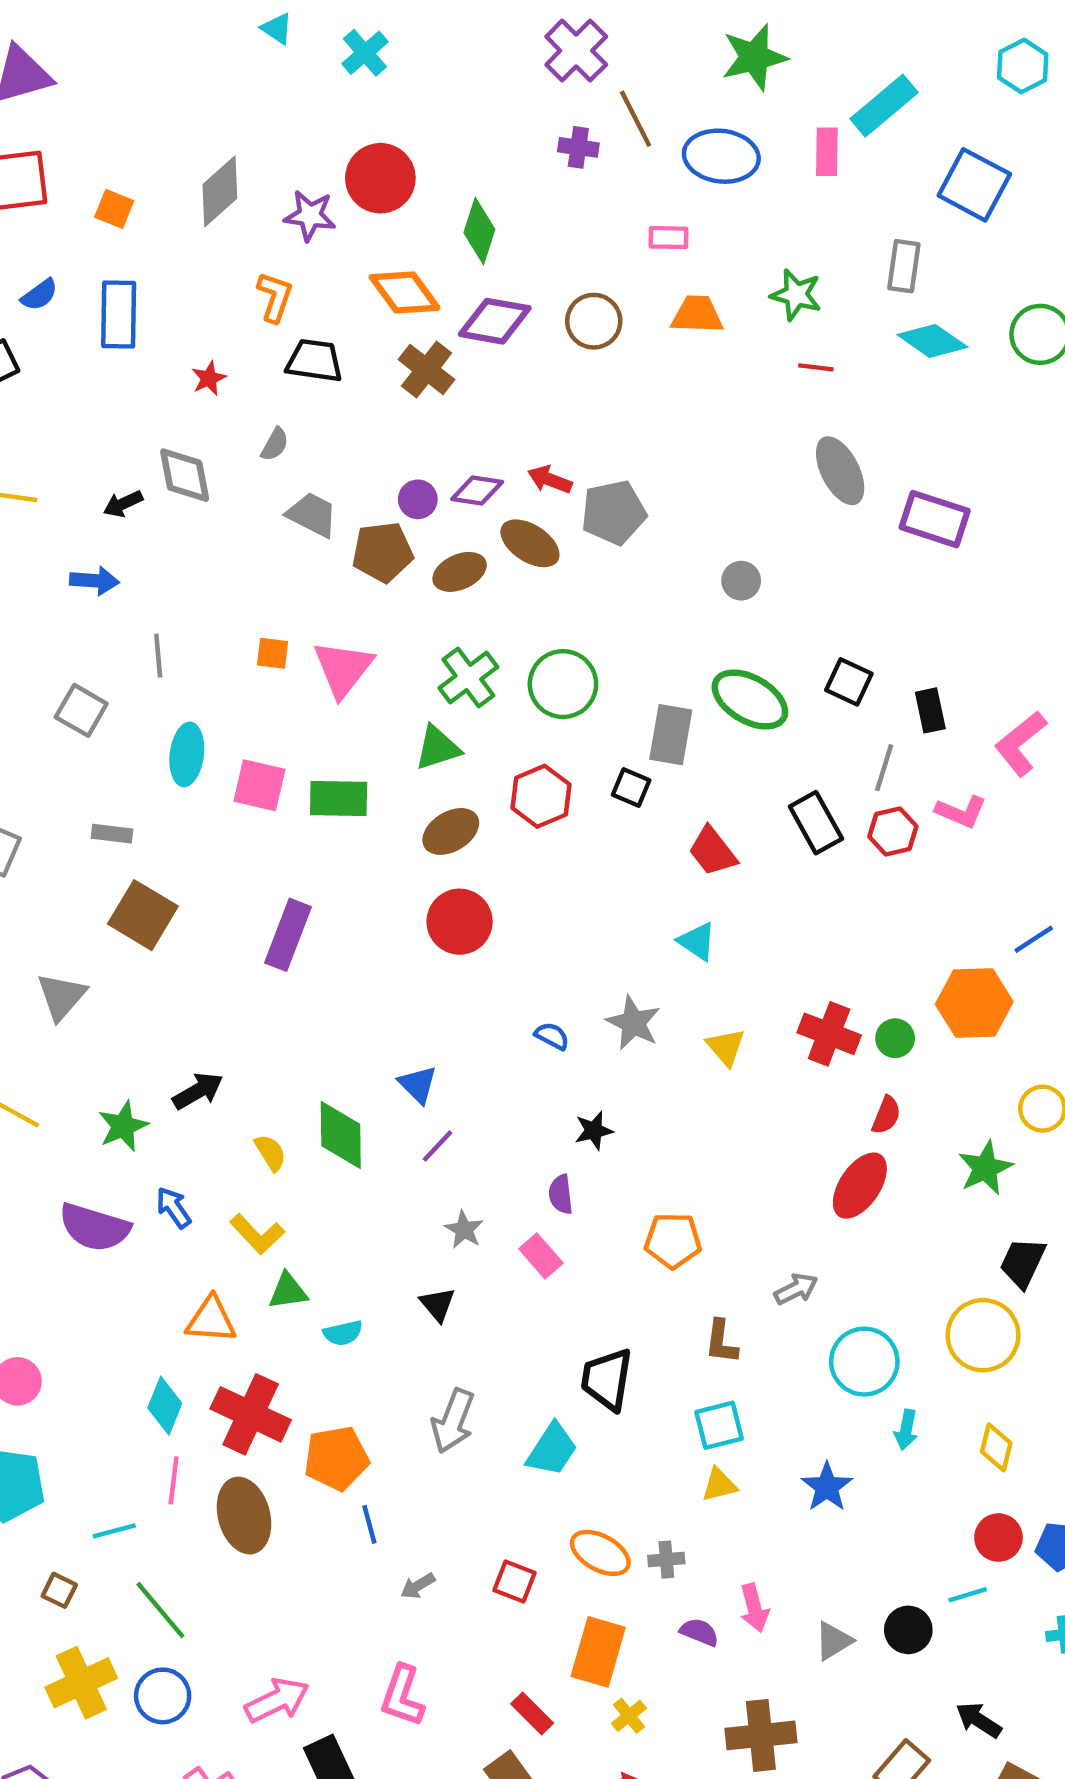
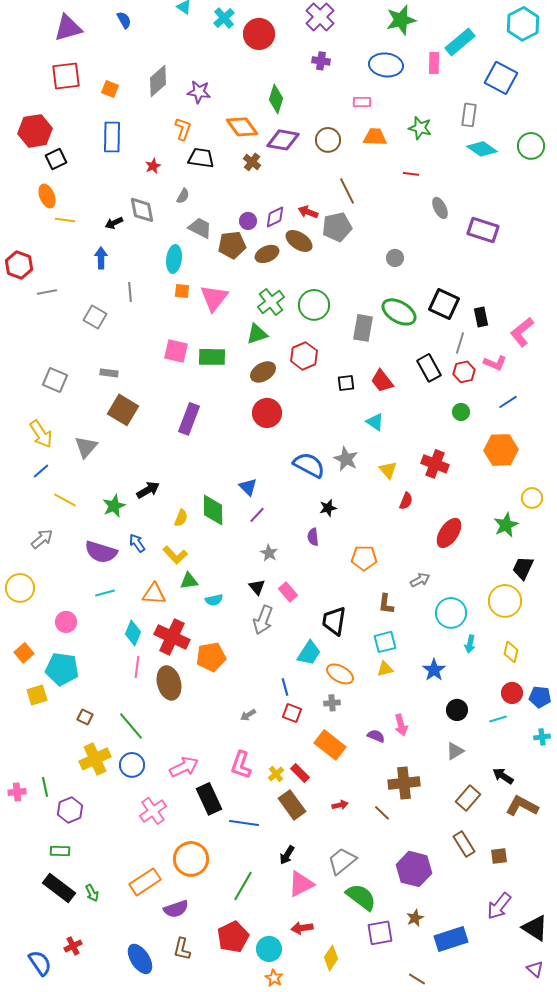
cyan hexagon: (1023, 66) -> (523, 24), size x1.4
brown line: (636, 119) -> (347, 191), moved
red circle: (380, 178) -> (259, 34), moved
blue semicircle: (39, 295) -> (124, 20), moved, turned -84
red line: (816, 367) -> (411, 174), moved
brown cross: (427, 370) -> (252, 162), size x0.7
gray ellipse: (840, 471) -> (440, 208), size x0.7
purple diamond: (477, 491) -> (275, 217), turned -35
blue arrow: (94, 581) -> (101, 258), turned -95
black square: (849, 682) -> (444, 304), size x1.4
cyan ellipse: (187, 754) -> (174, 259), moved
black square: (631, 787) -> (346, 383), moved, turned -30
blue line: (1034, 939) -> (508, 402), moved
blue semicircle: (552, 1036) -> (309, 465), size x2.0
green circle: (895, 1038) -> (461, 412), moved
red semicircle: (886, 1115) -> (406, 501), moved
yellow semicircle: (270, 1153) -> (181, 518), turned 54
pink rectangle: (541, 1256) -> (288, 592), moved
gray arrow: (453, 1421) -> (263, 620), moved
blue line: (369, 1524) -> (285, 687), moved
cyan line: (114, 1531) -> (105, 593), moved
orange ellipse: (600, 1553) -> (340, 674), moved
gray cross: (666, 1560) -> (332, 703), moved
black circle: (908, 1630) -> (457, 710), moved
gray triangle: (833, 1641) -> (455, 751), moved
orange rectangle: (598, 1652) -> (330, 745), turned -68
yellow cross: (629, 1716) -> (276, 774), moved

